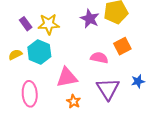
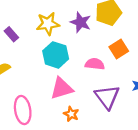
yellow star: (49, 24) -> (48, 24), moved
cyan hexagon: (39, 52) -> (56, 55), moved

